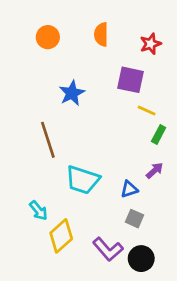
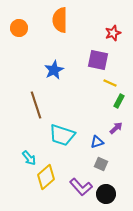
orange semicircle: (101, 34) -> (60, 20), moved, size x1.4
orange circle: (48, 37) -> (19, 28), moved

